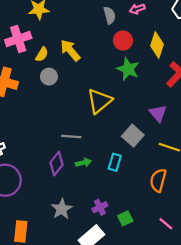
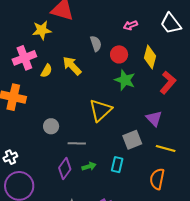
gray semicircle: (110, 15) -> (96, 44), moved
gray circle: (49, 77) -> (51, 126), moved
gray square: (133, 136) -> (132, 140), turned 30

